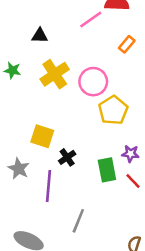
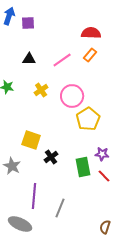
pink line: (91, 19) -> (62, 60), moved
orange rectangle: (127, 44) -> (90, 55), moved
yellow cross: (55, 74) -> (41, 90), size x0.6
purple line: (48, 186) -> (34, 196), moved

